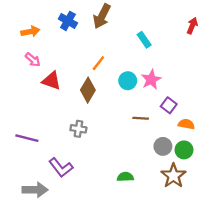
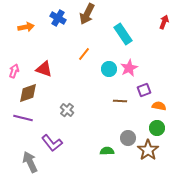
cyan rectangle: (144, 40) -> (123, 34), size x1.5
pink arrow: (33, 60) -> (14, 71), moved, turned -112
brown diamond: (88, 90) -> (28, 93), moved, turned 40
purple square: (169, 105) -> (144, 90), turned 32
gray cross: (78, 129) -> (67, 110), turned 32
gray circle: (163, 146) -> (128, 138), moved
gray arrow: (35, 190) -> (30, 162), turned -115

